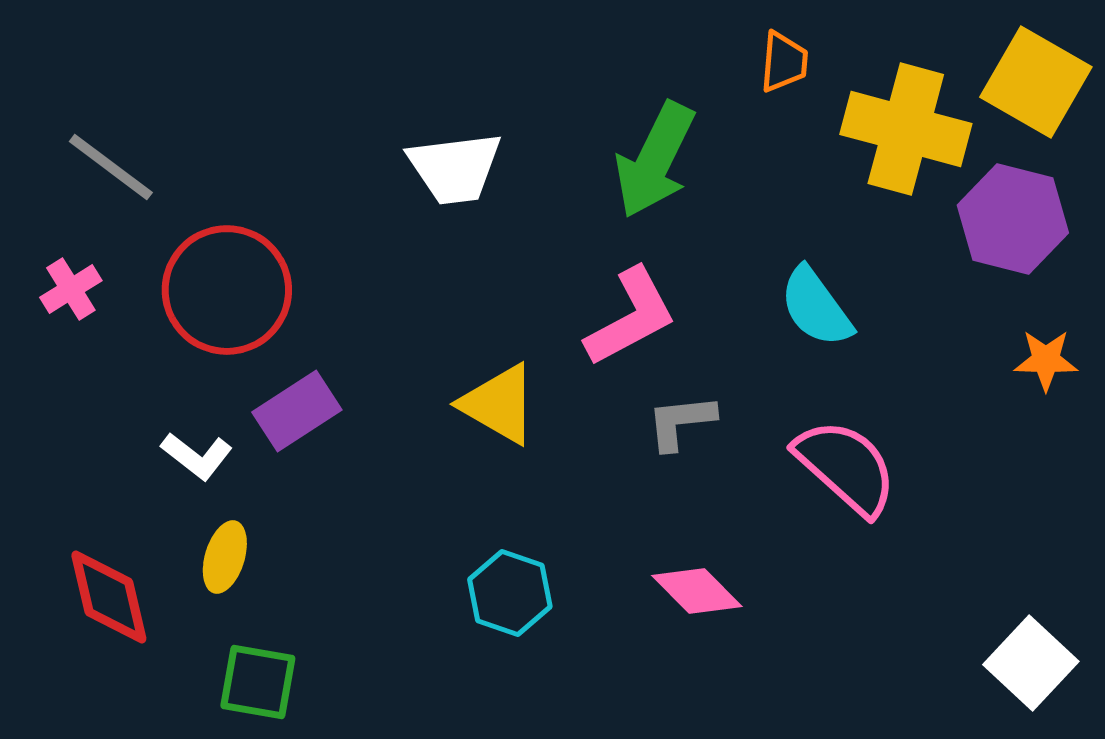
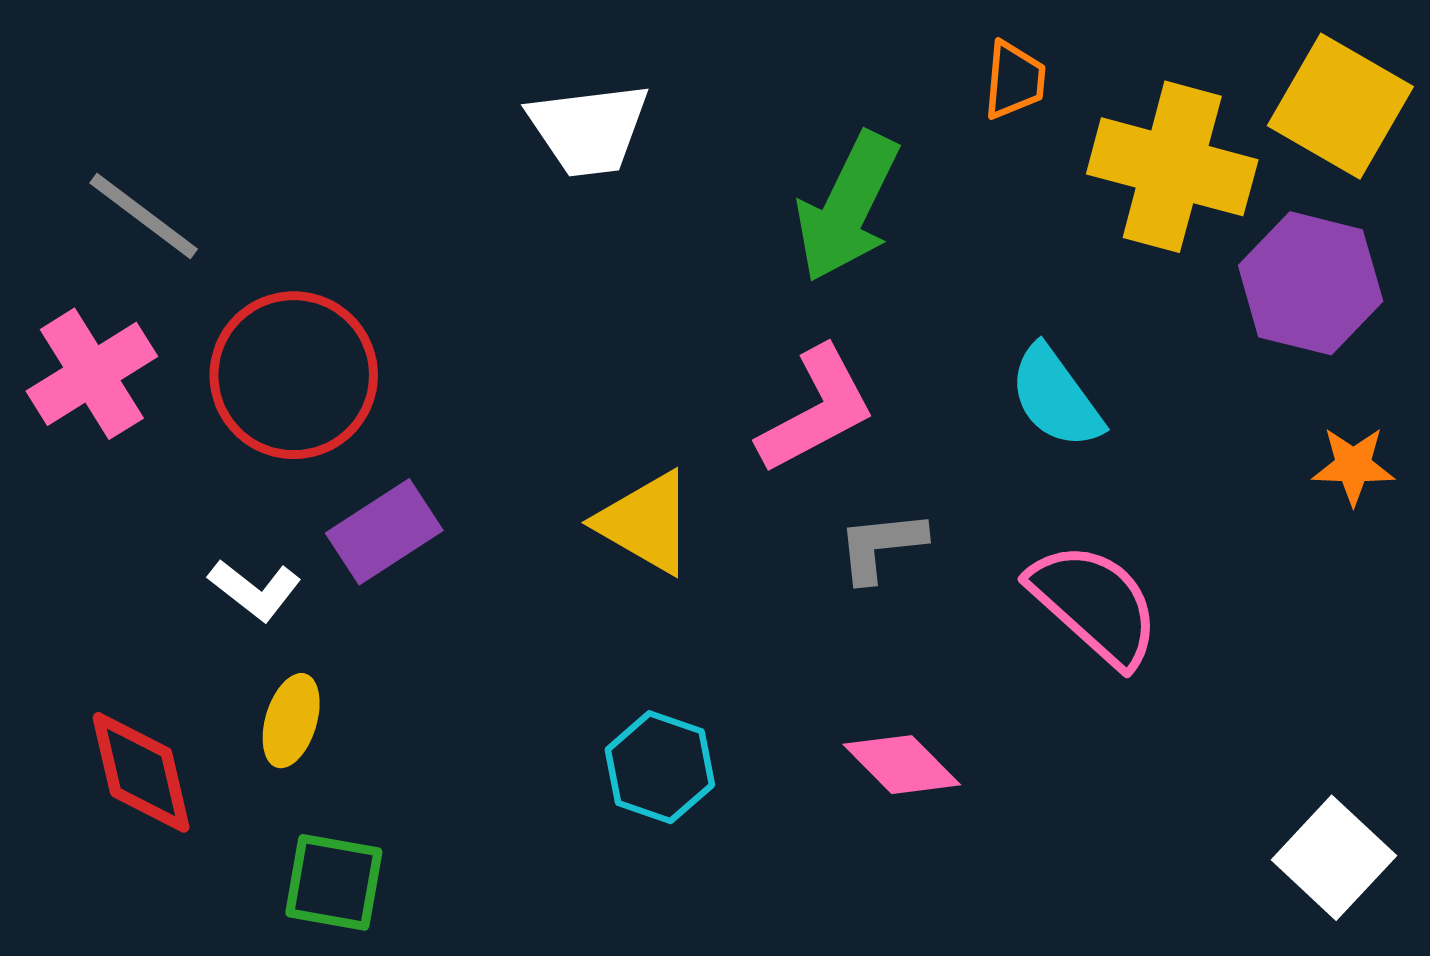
white trapezoid: (455, 168) -> (589, 129), moved
pink cross: (71, 289) -> (92, 374), size x1.6

